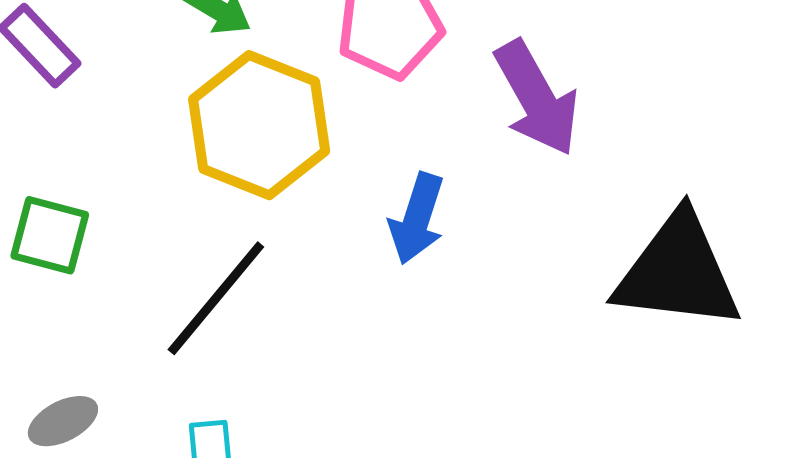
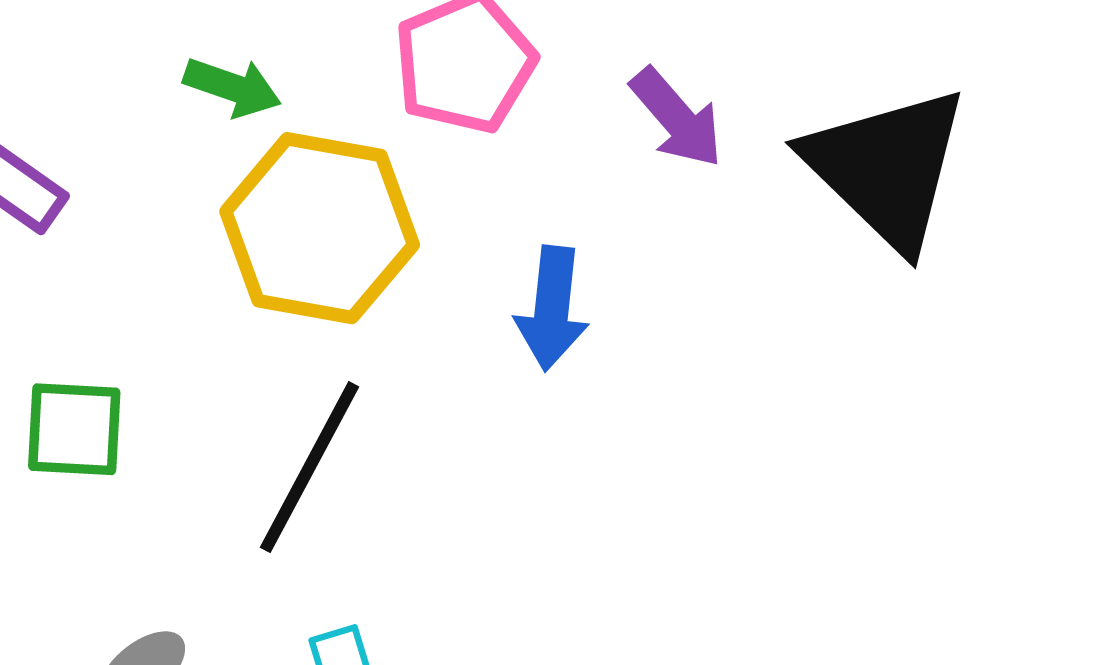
purple arrow: (537, 98) -> (677, 118), size x0.7
black triangle: (678, 272) -> (887, 168), moved, turned 49

